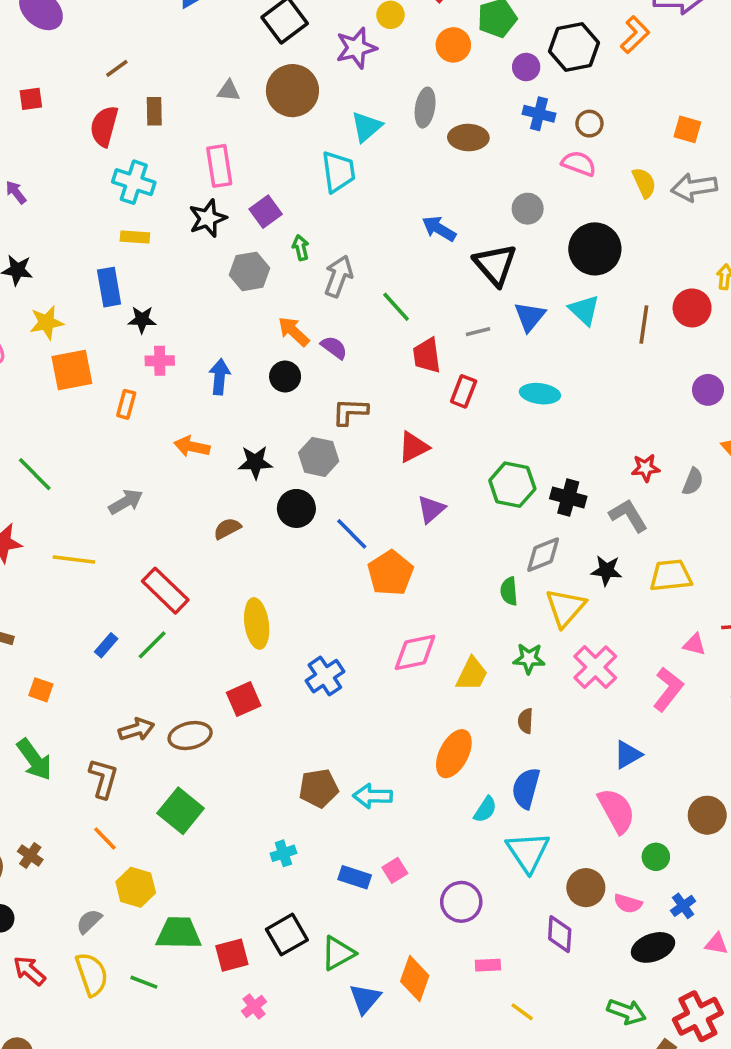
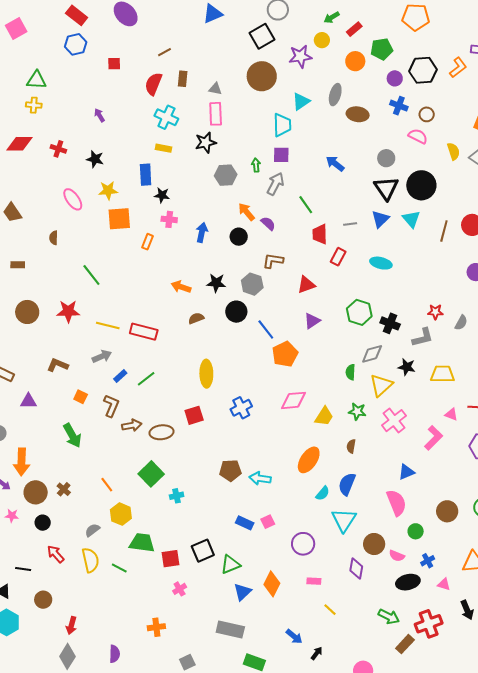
gray triangle: (229, 91) -> (215, 89), moved
purple square: (266, 212) -> (281, 155), moved, turned 30
black triangle: (495, 265) -> (386, 188), moved
orange arrow: (192, 447) -> (181, 287), moved
gray arrow: (126, 502) -> (102, 356), moved
gray L-shape: (628, 515) -> (423, 337), turned 100
red rectangle: (165, 591) -> (144, 332), moved, turned -36
brown L-shape: (103, 778) -> (111, 406), moved
cyan cross: (283, 853) -> (177, 496), moved

